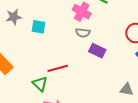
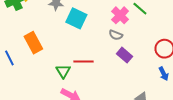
cyan square: (39, 27) -> (76, 18), size x1.5

